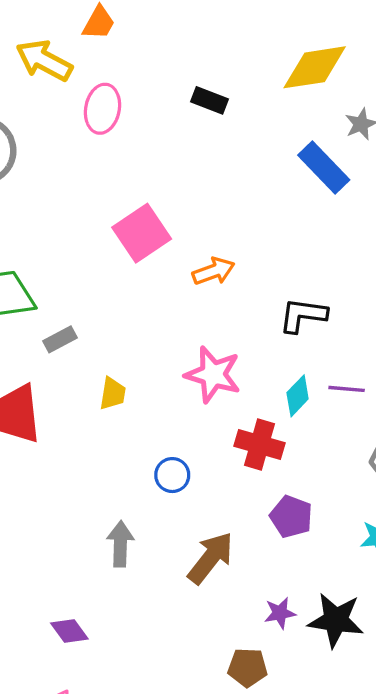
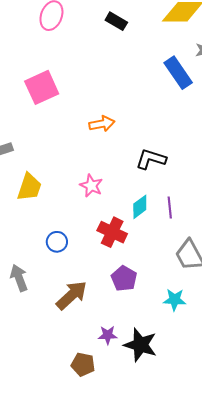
pink square: (142, 233) -> (42, 87), moved
pink star: (213, 374) -> (91, 186), size x0.7
purple line: (347, 389) -> (170, 208), turned 70
yellow trapezoid: (113, 394) -> (29, 187), size x1.4
gray arrow: (120, 544) -> (19, 278), turned -32

